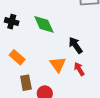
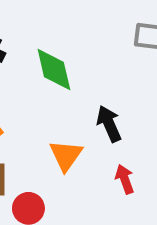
red arrow: (79, 69) -> (125, 179), moved

